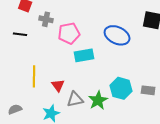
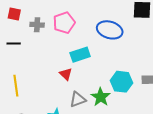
pink pentagon: (69, 33) -> (64, 23), moved
yellow line: (34, 76) -> (16, 86), moved
red triangle: (58, 85) -> (66, 74), moved

